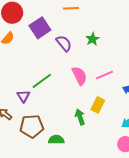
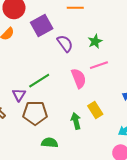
pink line: (105, 75) -> (99, 65), moved
yellow rectangle: (98, 105) -> (95, 110), turned -63
brown pentagon: (32, 126) -> (35, 113), moved

